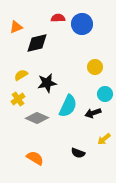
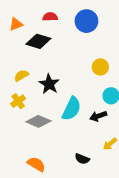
red semicircle: (58, 18) -> (50, 17), moved
black diamond: (37, 43) -> (38, 41), turned 30
black star: (47, 83) -> (49, 84), turned -30

